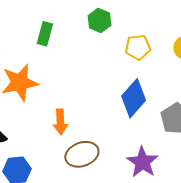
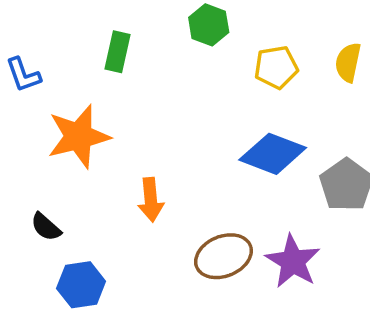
blue diamond: (134, 98) -> (273, 154), turned 72
brown ellipse: (82, 154) -> (223, 256), moved

